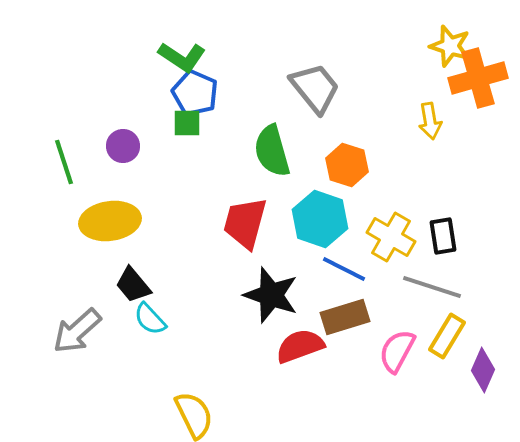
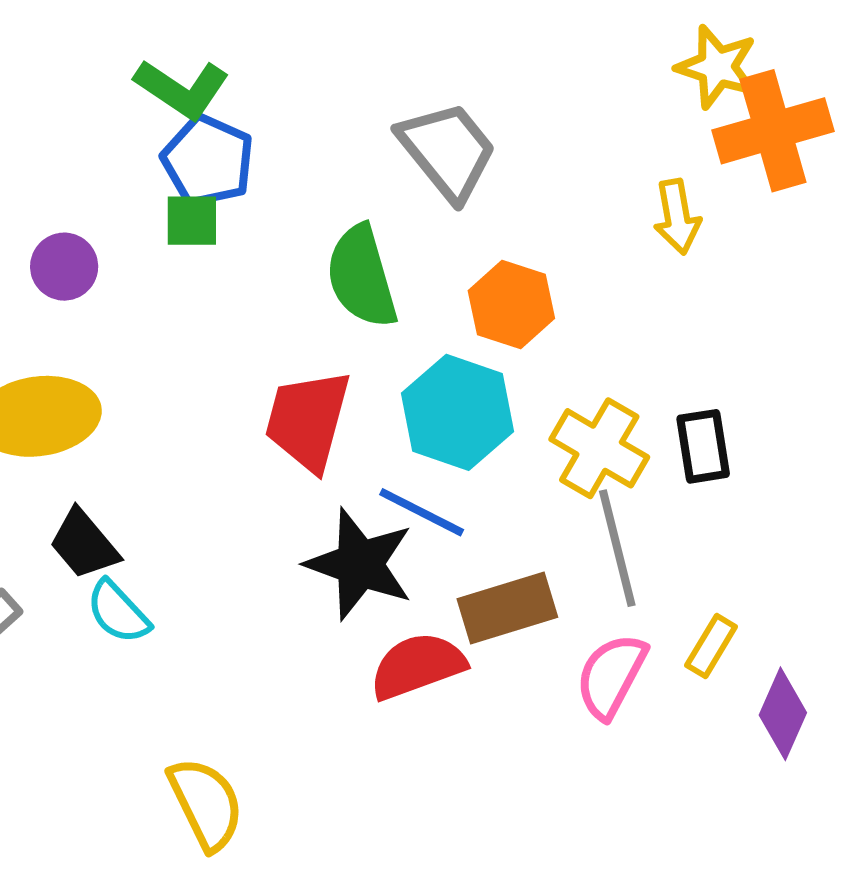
blue line: (344, 269) -> (422, 512), moved
gray line: (432, 287) -> (617, 548), moved, turned 58
yellow rectangle: (447, 336) -> (711, 646), size x0.7

